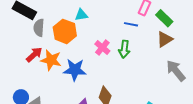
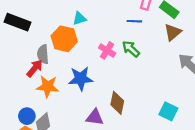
gray semicircle: (39, 28) -> (43, 54), moved
green arrow: (124, 49) -> (131, 49), turned 132
orange star: (51, 60) -> (48, 86), moved

